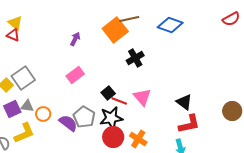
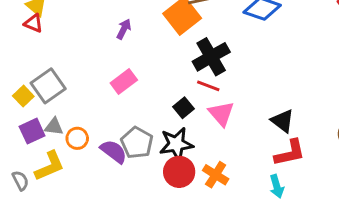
black cross: (135, 58) -> (211, 57), size x1.4
black square: (108, 93) -> (184, 108), moved
red line: (119, 101) -> (208, 86), moved

